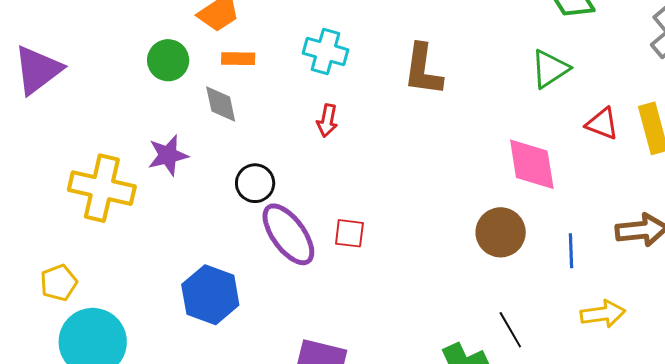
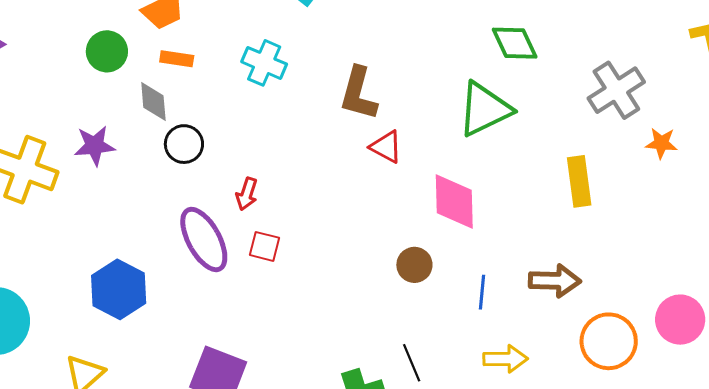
green triangle: (550, 69) -> (485, 109), size x1.4
red arrow: (327, 121) -> (247, 194), moved
red triangle: (602, 124) -> (386, 147), moved
black circle: (255, 183) -> (184, 144), moved
brown circle: (501, 232) -> (414, 265), size x0.7

